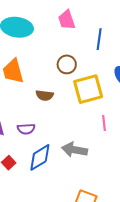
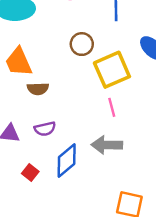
brown semicircle: (45, 95) -> (38, 89), moved
pink line: (104, 123) -> (112, 107), moved

